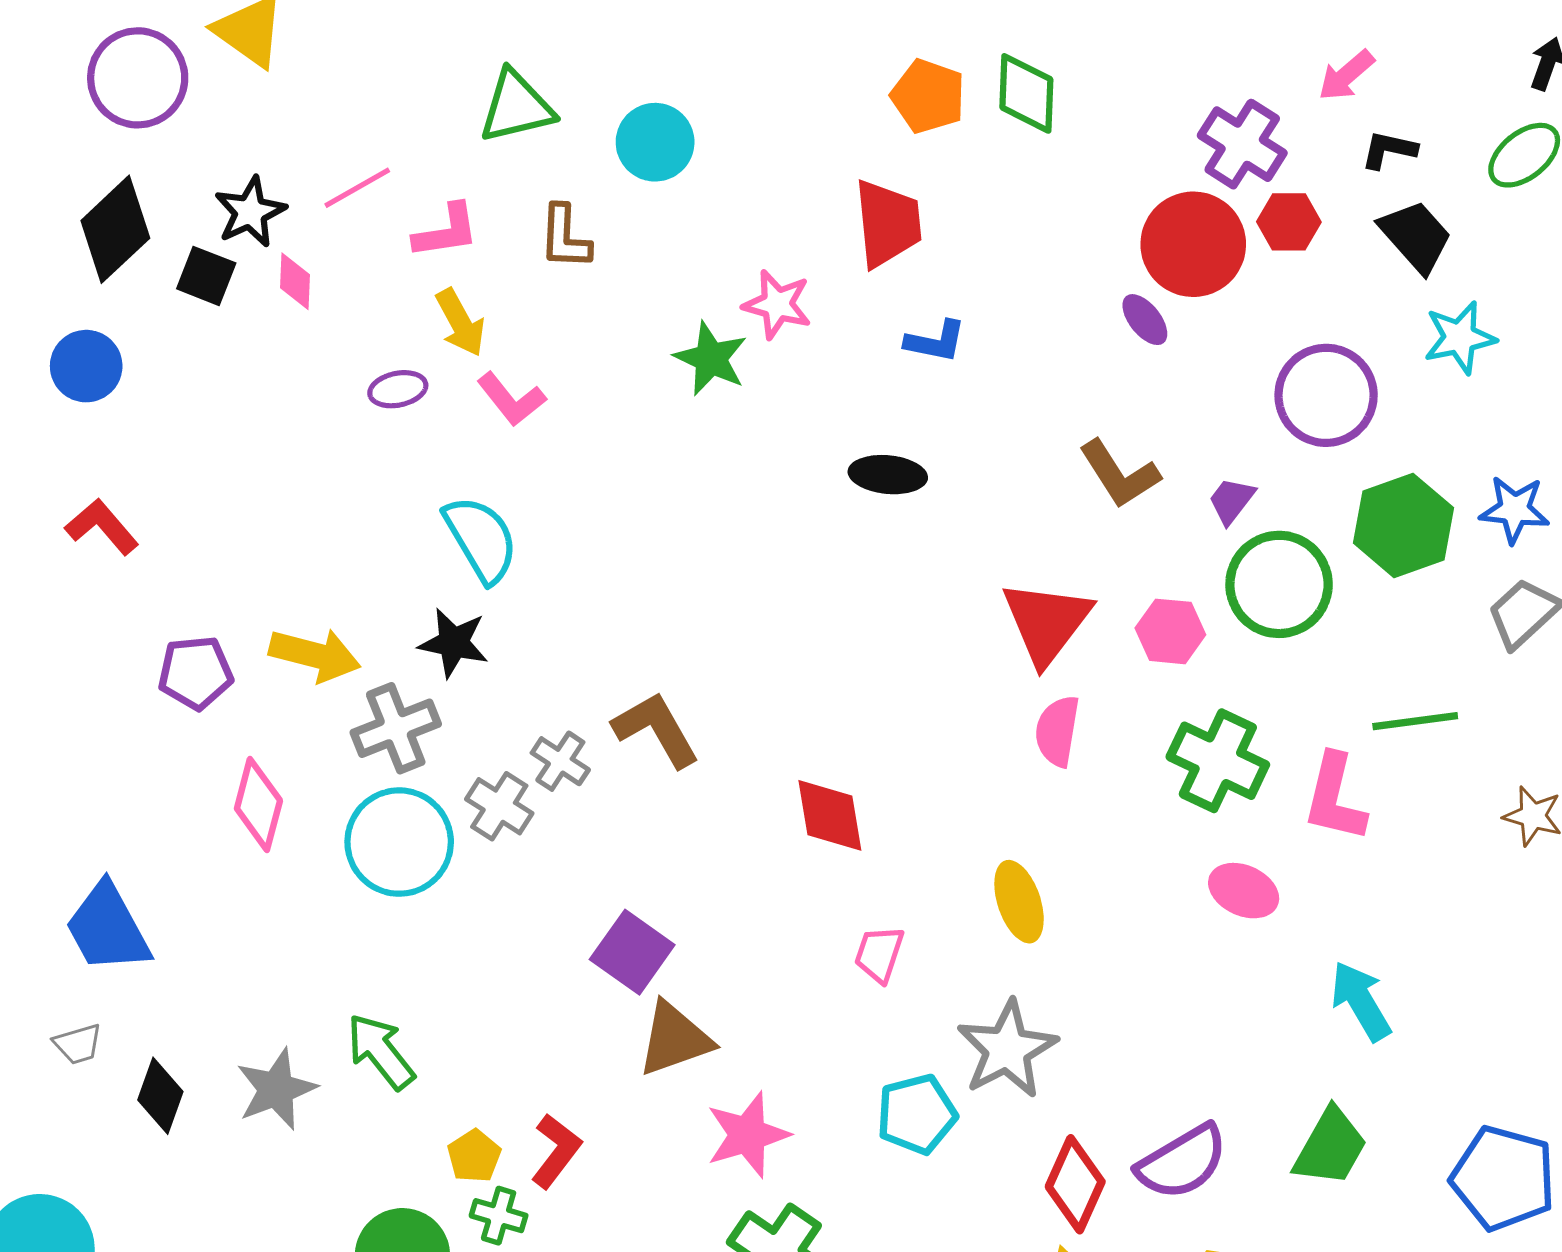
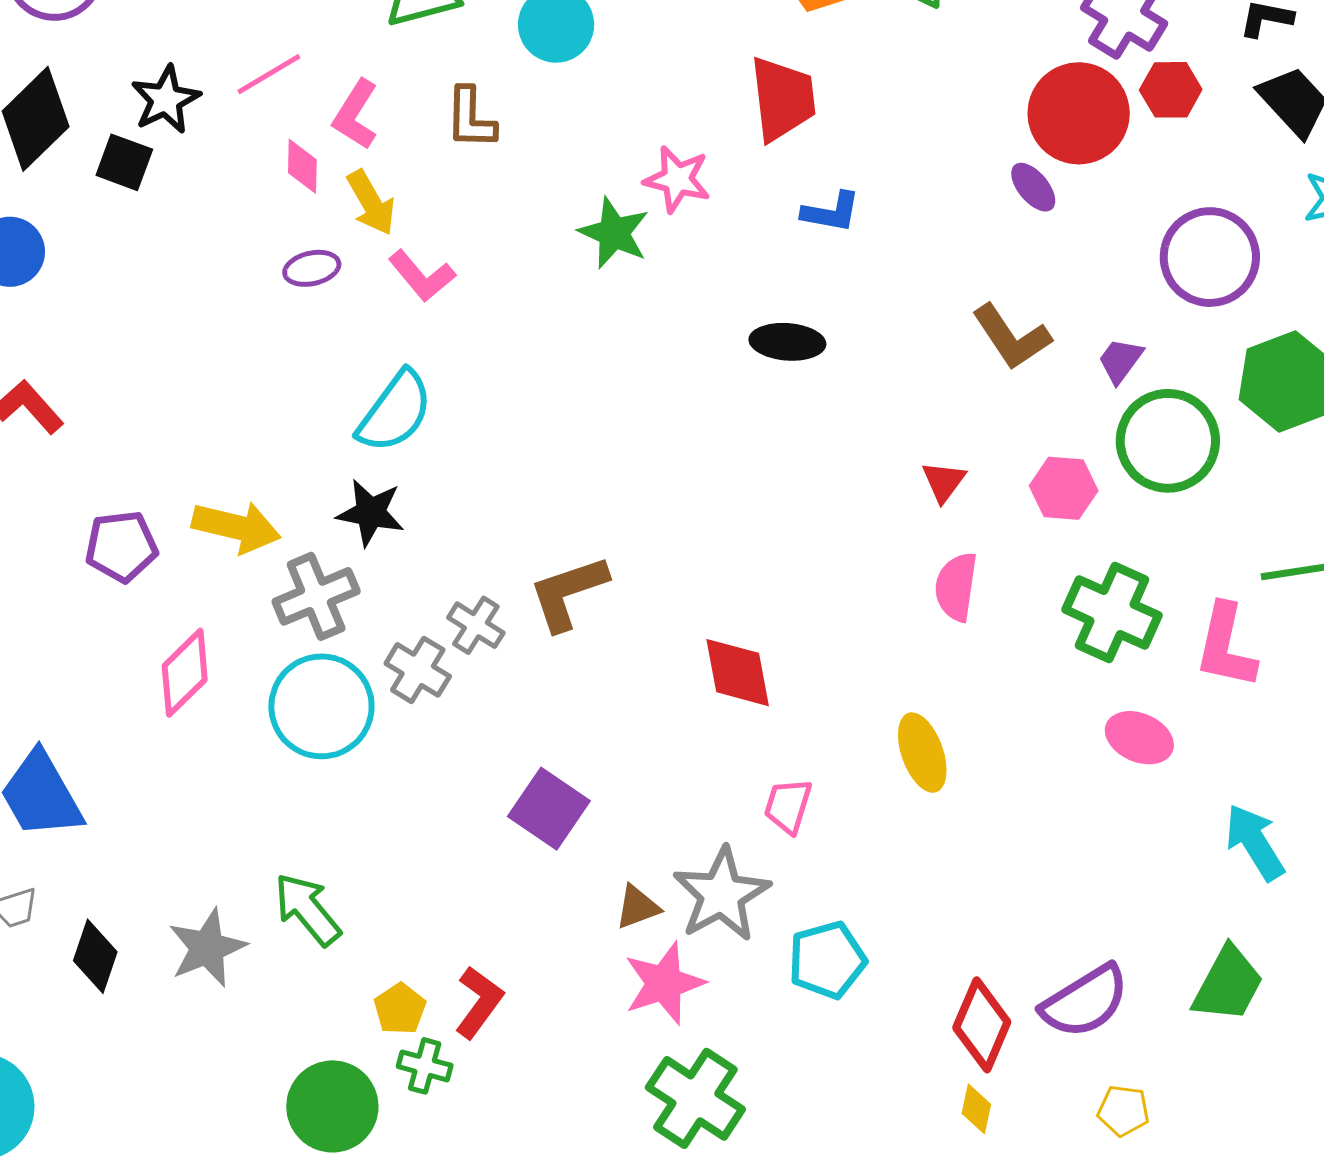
pink L-shape: (446, 231) -> (356, 115), turned 132
pink diamond: (295, 281) -> (302, 166), moved
cyan semicircle: (481, 539) -> (395, 412), turned 68
red triangle: (1047, 622) -> (944, 482), size x0.5
brown L-shape: (656, 729) -> (568, 593), turned -78
pink diamond: (258, 804) -> (185, 673), turned 32
brown triangle: (674, 1039) -> (637, 907), moved, size x0.6
gray star: (1007, 1049) -> (722, 894), moved

